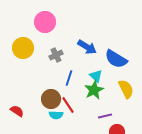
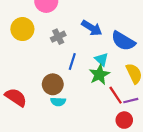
red line: (68, 105) -> (116, 95), moved
red semicircle: (17, 111) -> (16, 97), size x1.5
purple line: (105, 116) -> (131, 101), moved

